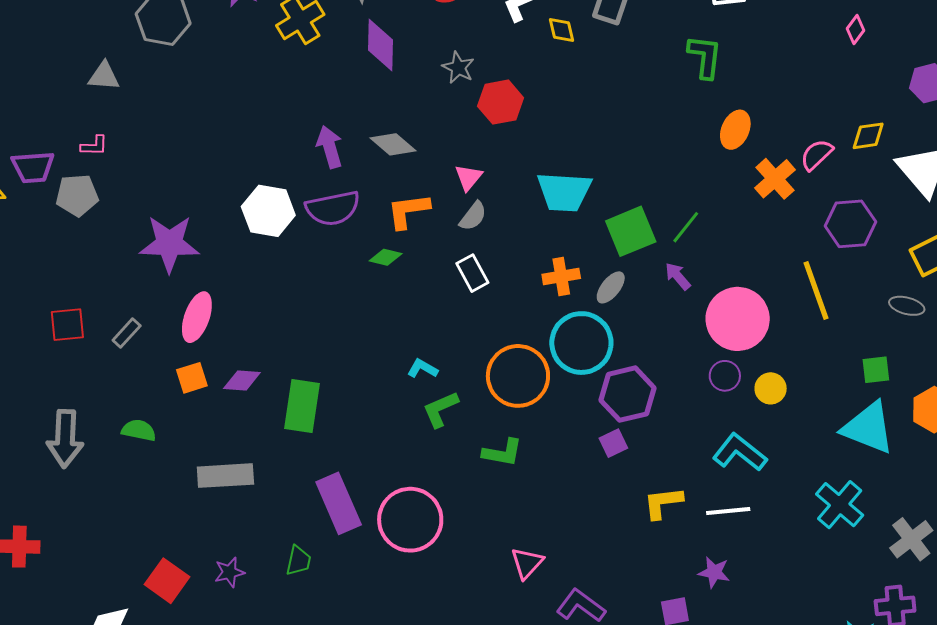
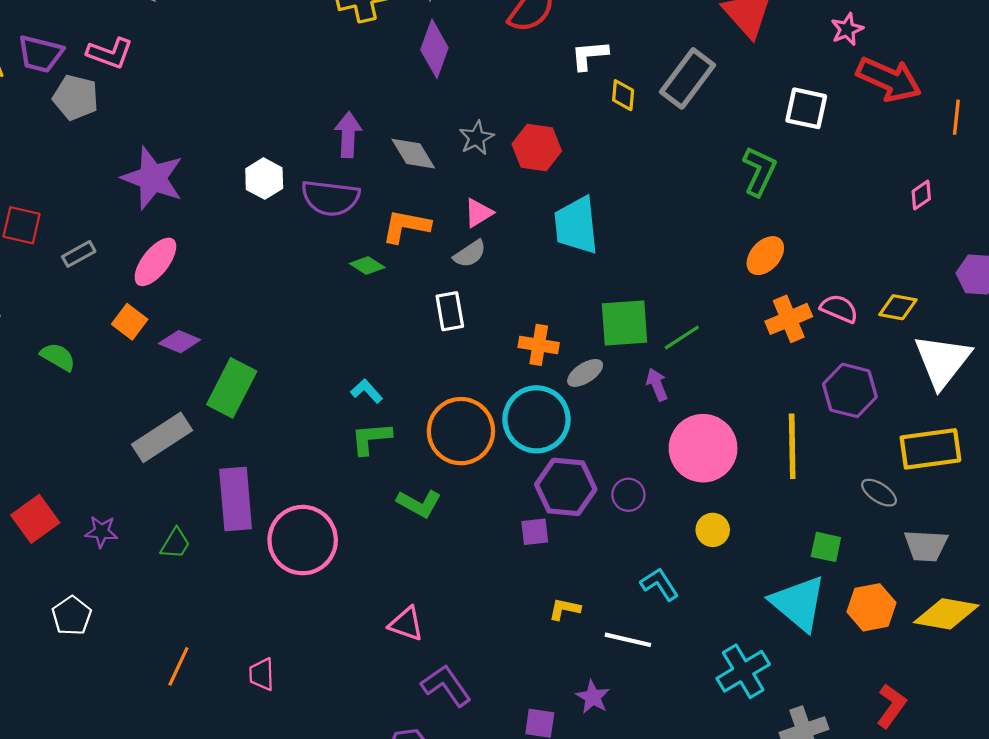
gray star: (458, 68) -> (476, 138), moved
pink L-shape: (94, 146) -> (110, 53), size x1.5
pink semicircle: (817, 155) -> (839, 309), turned 48
cyan trapezoid: (564, 192) -> (576, 225), moved, turned 62
white hexagon: (268, 211) -> (264, 179), size x0.7
purple circle: (725, 376) -> (628, 495), moved
orange square: (192, 378) -> (130, 322), turned 36
cyan L-shape: (740, 452) -> (660, 584), size x0.7
gray rectangle: (225, 476) -> (162, 437), moved, turned -48
yellow L-shape: (663, 503) -> (565, 609), size x0.7
pink triangle: (527, 563) -> (406, 624), turned 48

